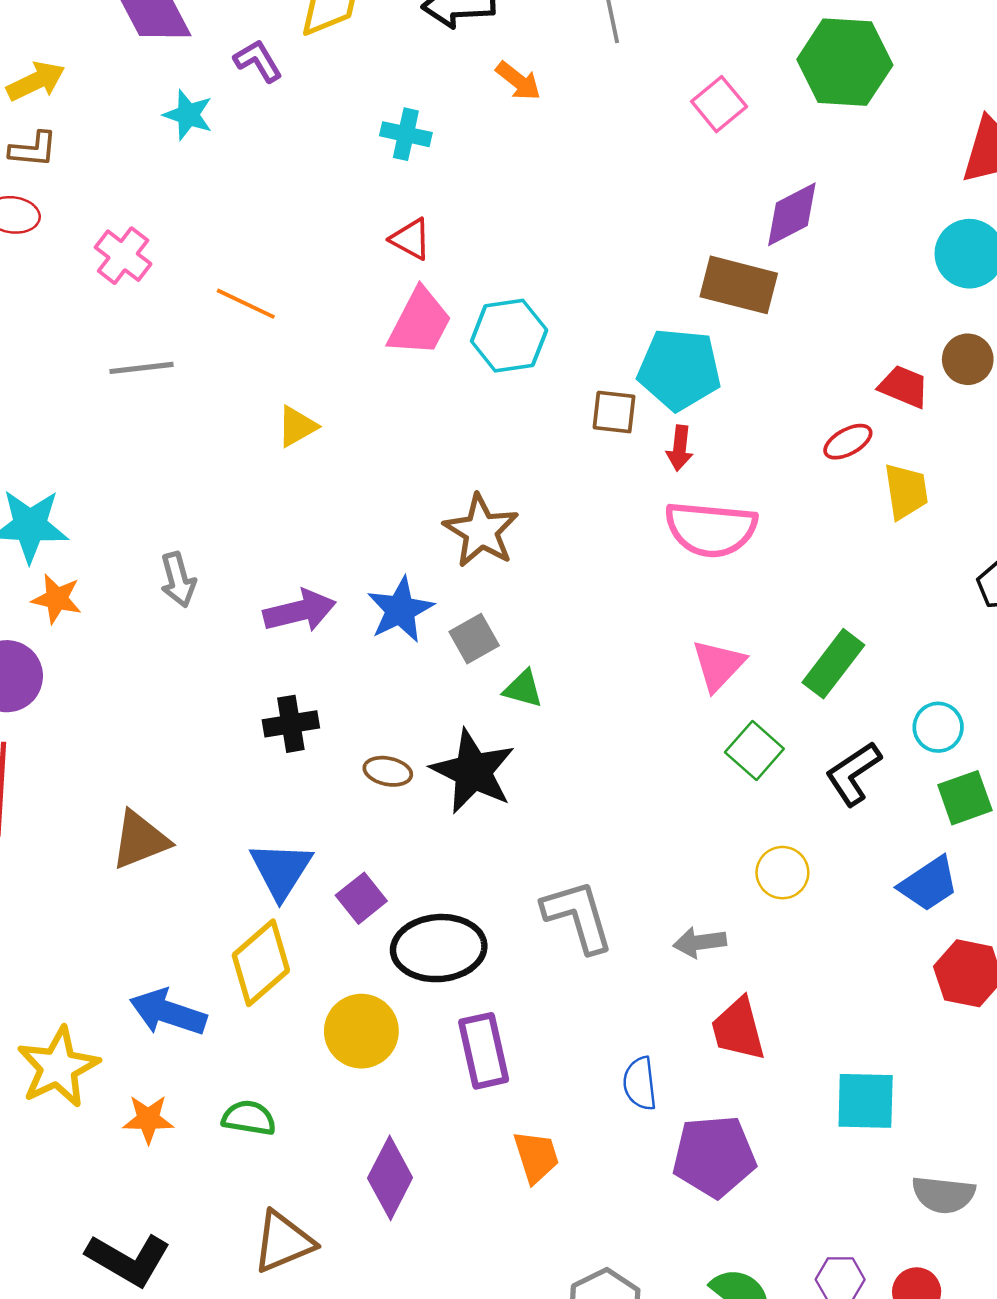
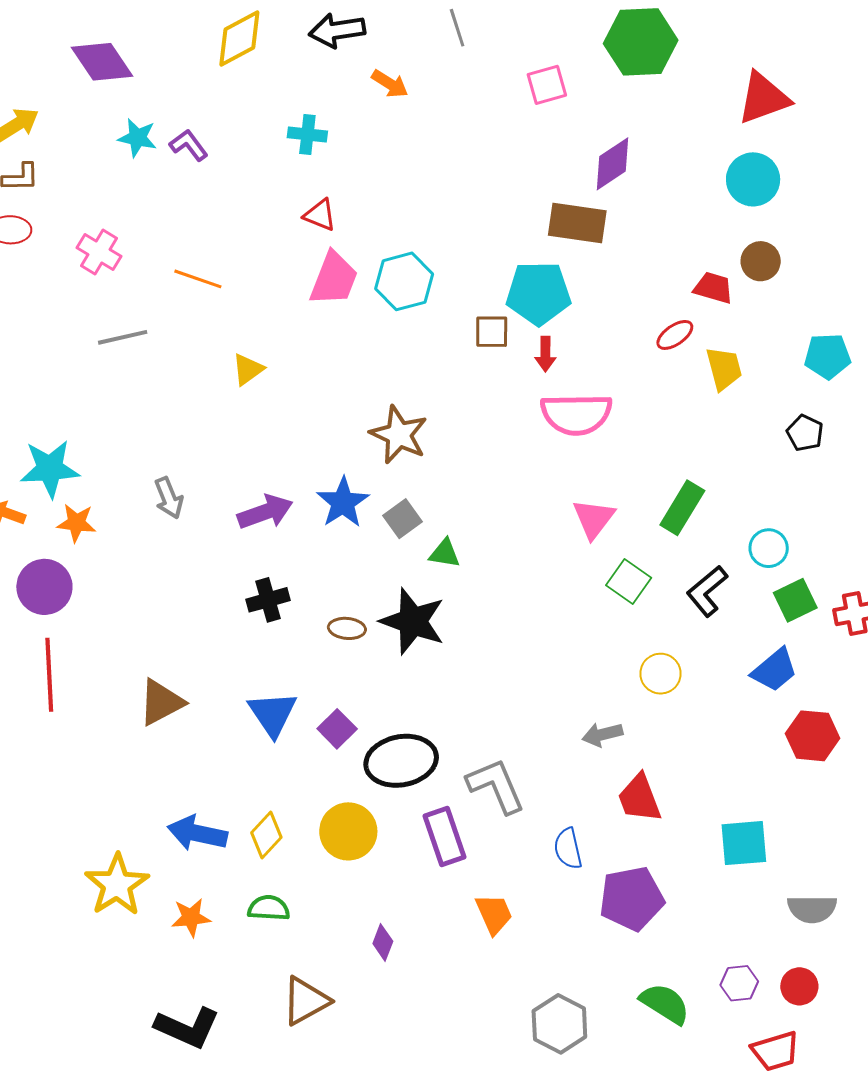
purple L-shape: (258, 61) -> (189, 145), moved
pink square: (719, 104) -> (547, 85), turned 30
gray L-shape: (578, 916) -> (496, 786), moved
yellow diamond: (261, 963) -> (266, 835), moved, size x0.7
purple diamond: (390, 1178) -> (383, 942), size x0.6

